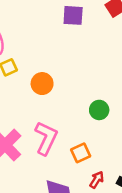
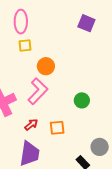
pink L-shape: (46, 138) -> (38, 91), moved
red arrow: (97, 180) -> (31, 125), moved

